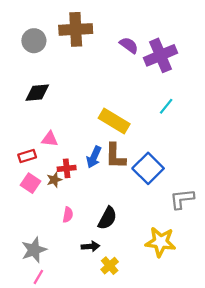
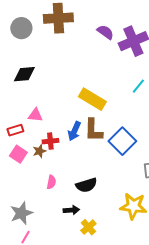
black semicircle: (107, 218) -> (86, 185), turned 45

